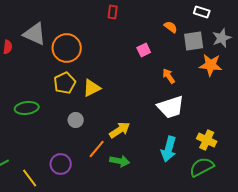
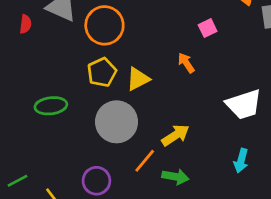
orange arrow: (169, 76) -> (186, 63), moved
gray circle: (76, 120) -> (117, 122), size x2.0
cyan arrow: (169, 149) -> (241, 161), size x0.7

